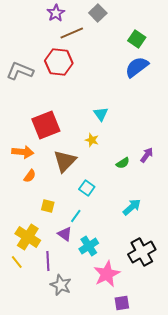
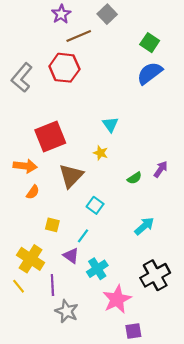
gray L-shape: (20, 71) -> (22, 77), turned -72

